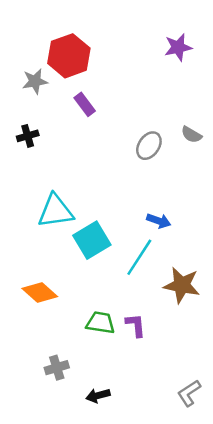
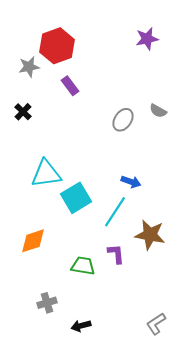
black cross: (28, 136) -> (23, 112), turned -30
orange diamond: (40, 292) -> (33, 241), turned -60
purple L-shape: (136, 325) -> (116, 254), moved

